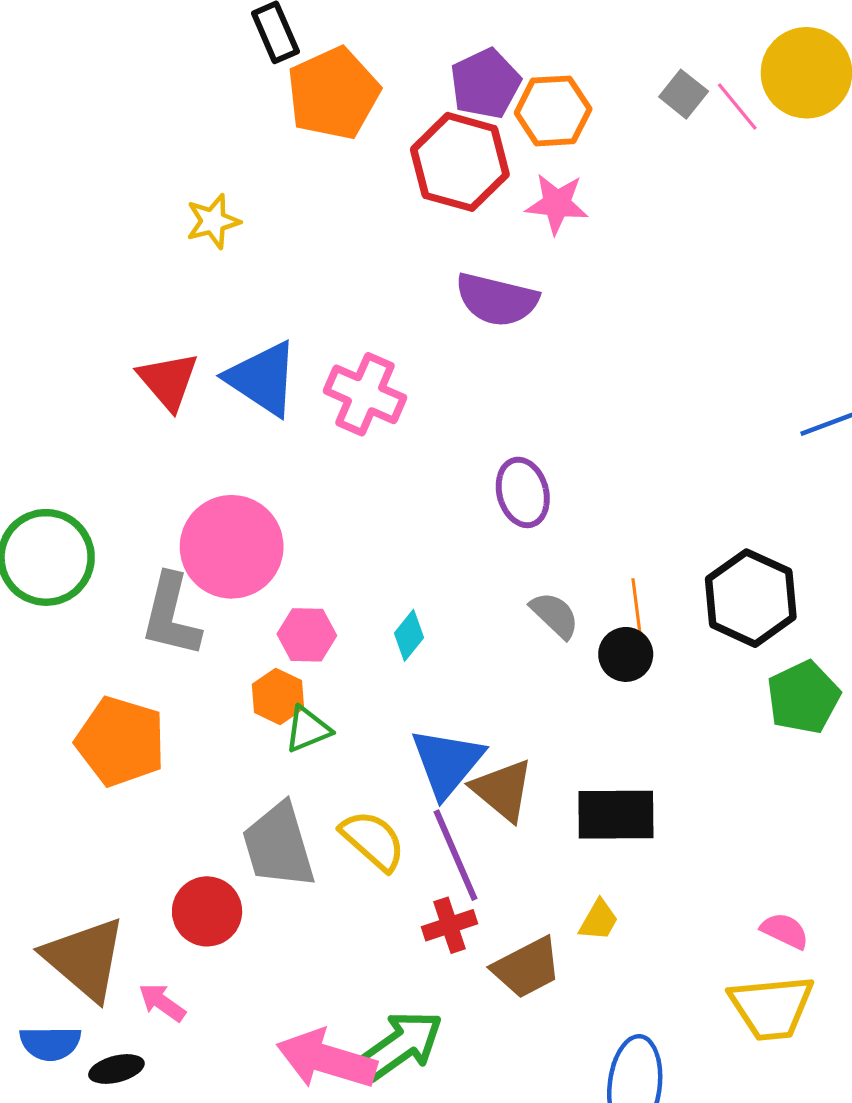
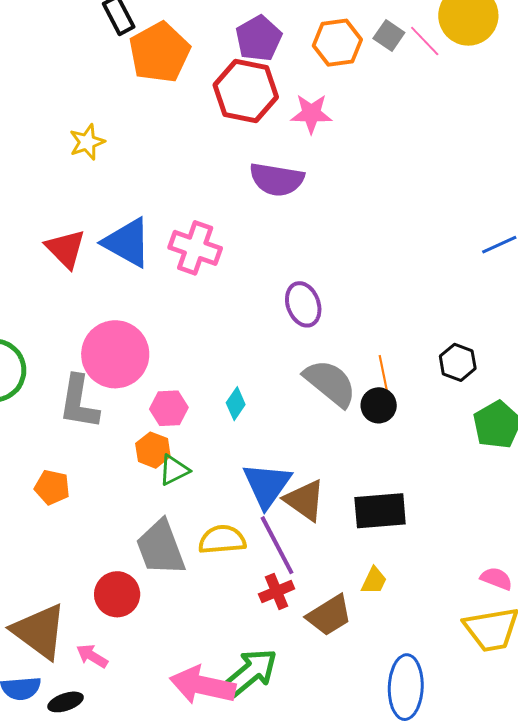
orange hexagon: (553, 111) -> (337, 43), moved
black hexagon: (751, 598) -> (458, 362), size x0.6
gray semicircle: (555, 615) -> (330, 383), size x1.6
orange pentagon: (121, 741) -> (52, 487), size x0.6
yellow semicircle: (373, 840) -> (222, 540), turned -42

